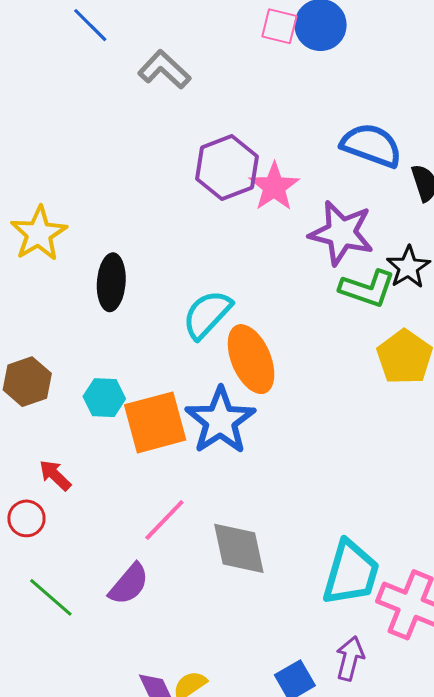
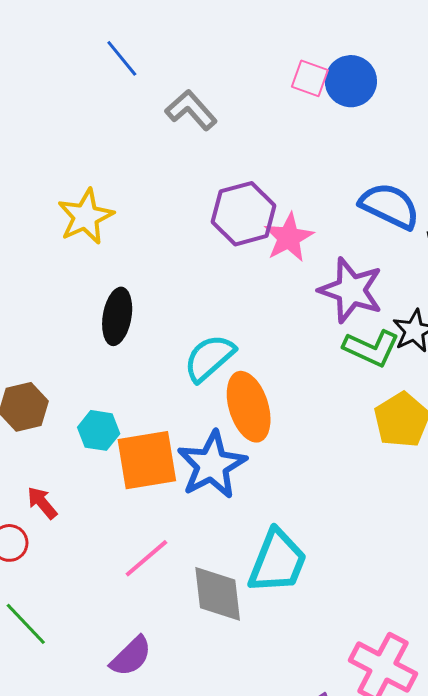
yellow star: (39, 234) -> (86, 217), moved
cyan trapezoid: (351, 573) -> (277, 562), moved
purple semicircle: (129, 584) -> (131, 656), moved

